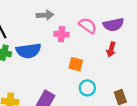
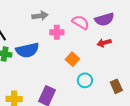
red arrow: (111, 49) -> (104, 43), turned 64
orange square: (76, 64) -> (72, 59), turned 32

